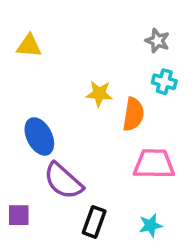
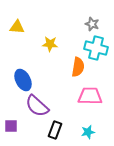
cyan cross: (164, 82) -> (96, 48), size x1.6
yellow star: (99, 94) -> (50, 44), moved

